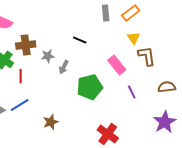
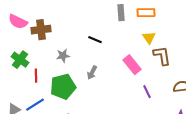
orange rectangle: (131, 13) -> (146, 13), turned 36
brown cross: (26, 45) -> (41, 30), moved
gray arrow: (64, 67) -> (92, 73), moved
green pentagon: (90, 87) -> (63, 87), moved

